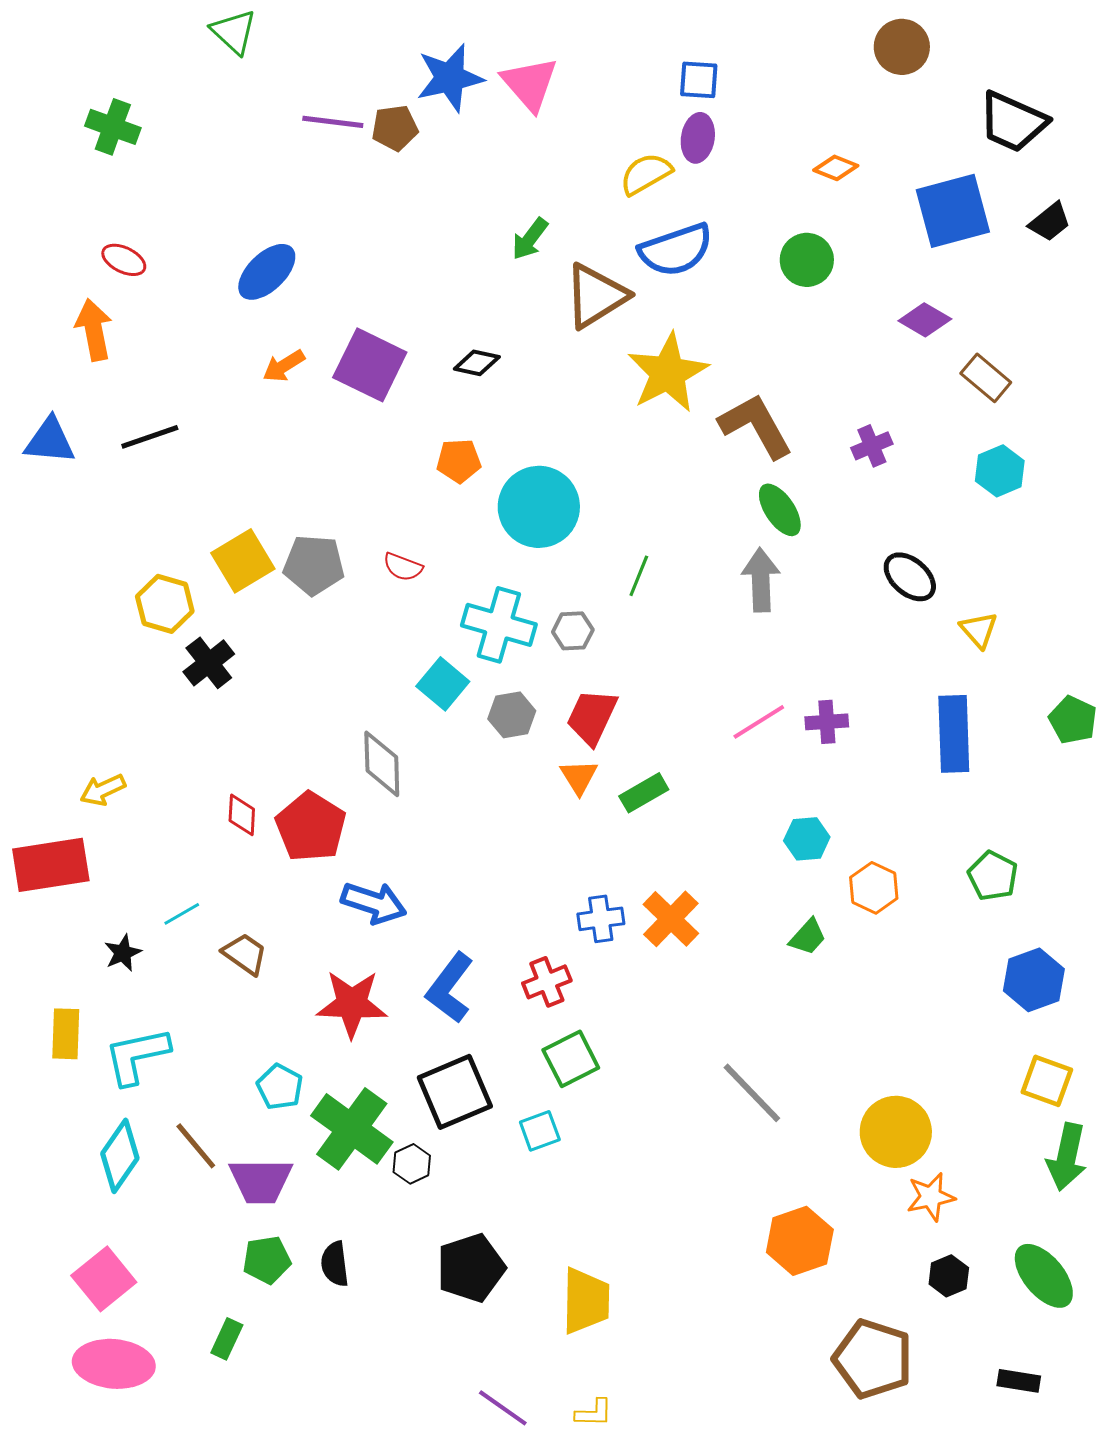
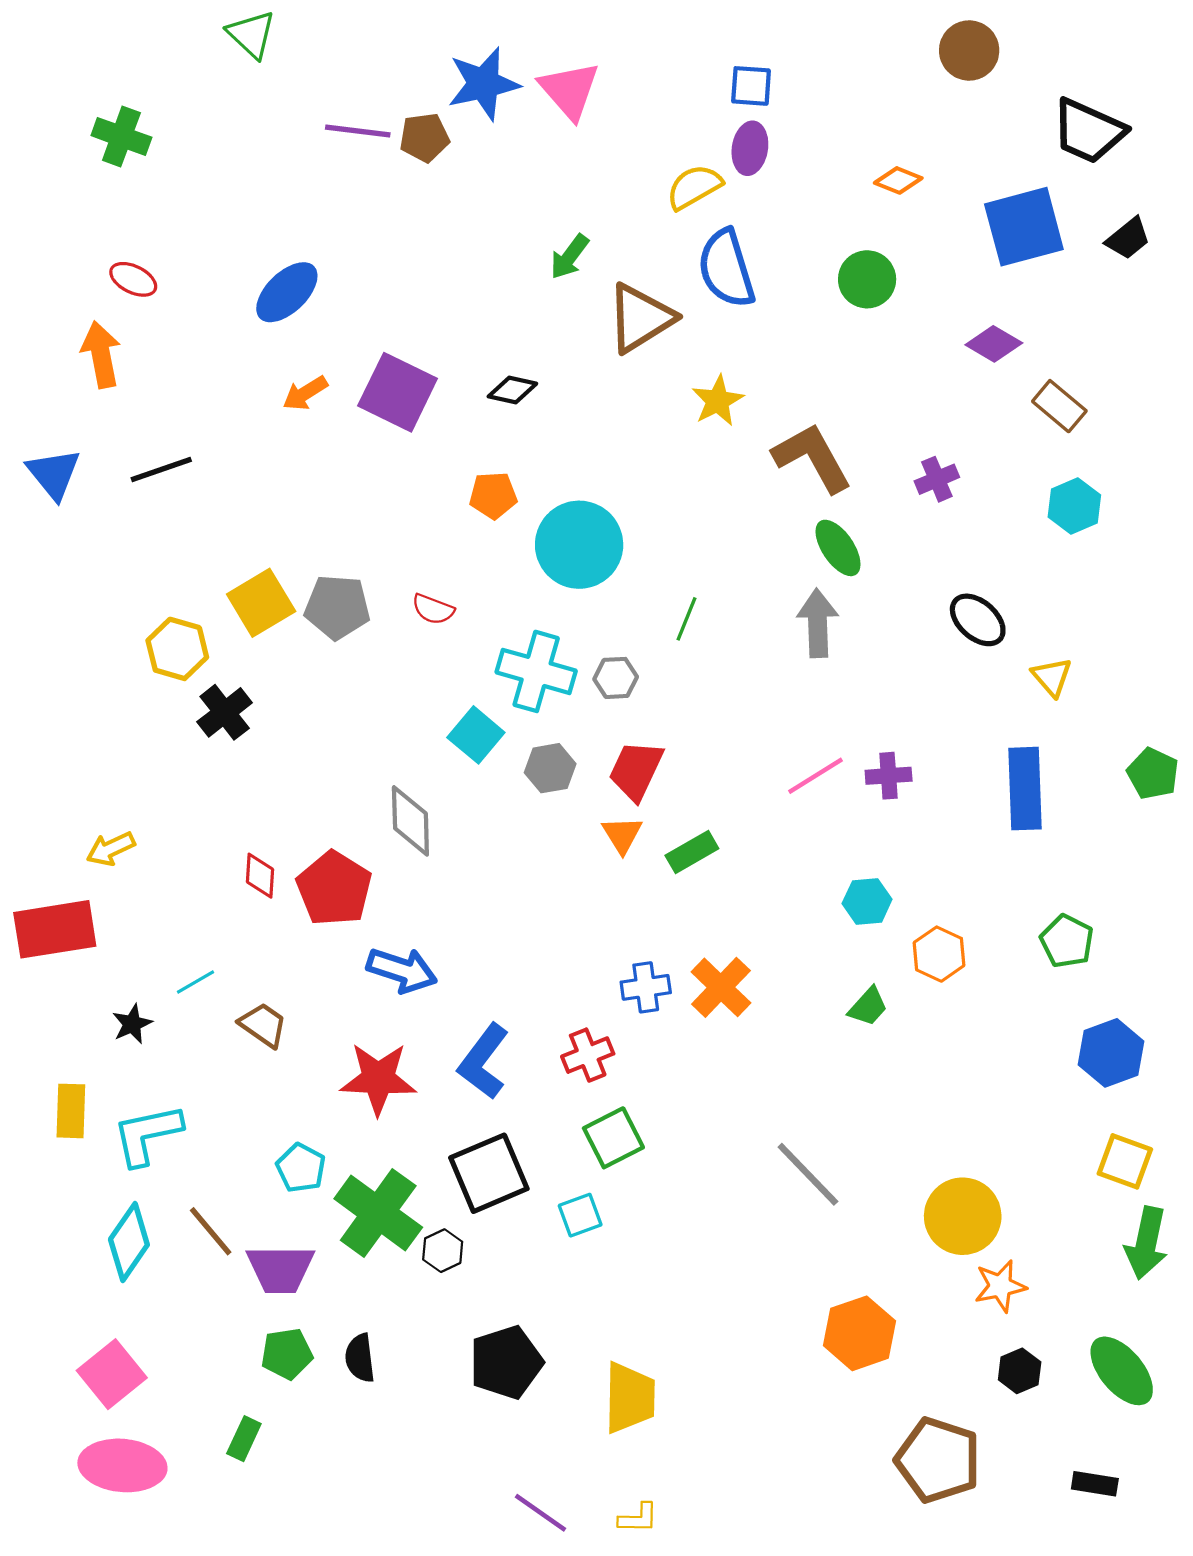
blue semicircle: (676, 250) -> (726, 269), turned 92
yellow star: (668, 373) -> (718, 401), size x0.6
blue triangle: (50, 441) -> (54, 474), turned 46

